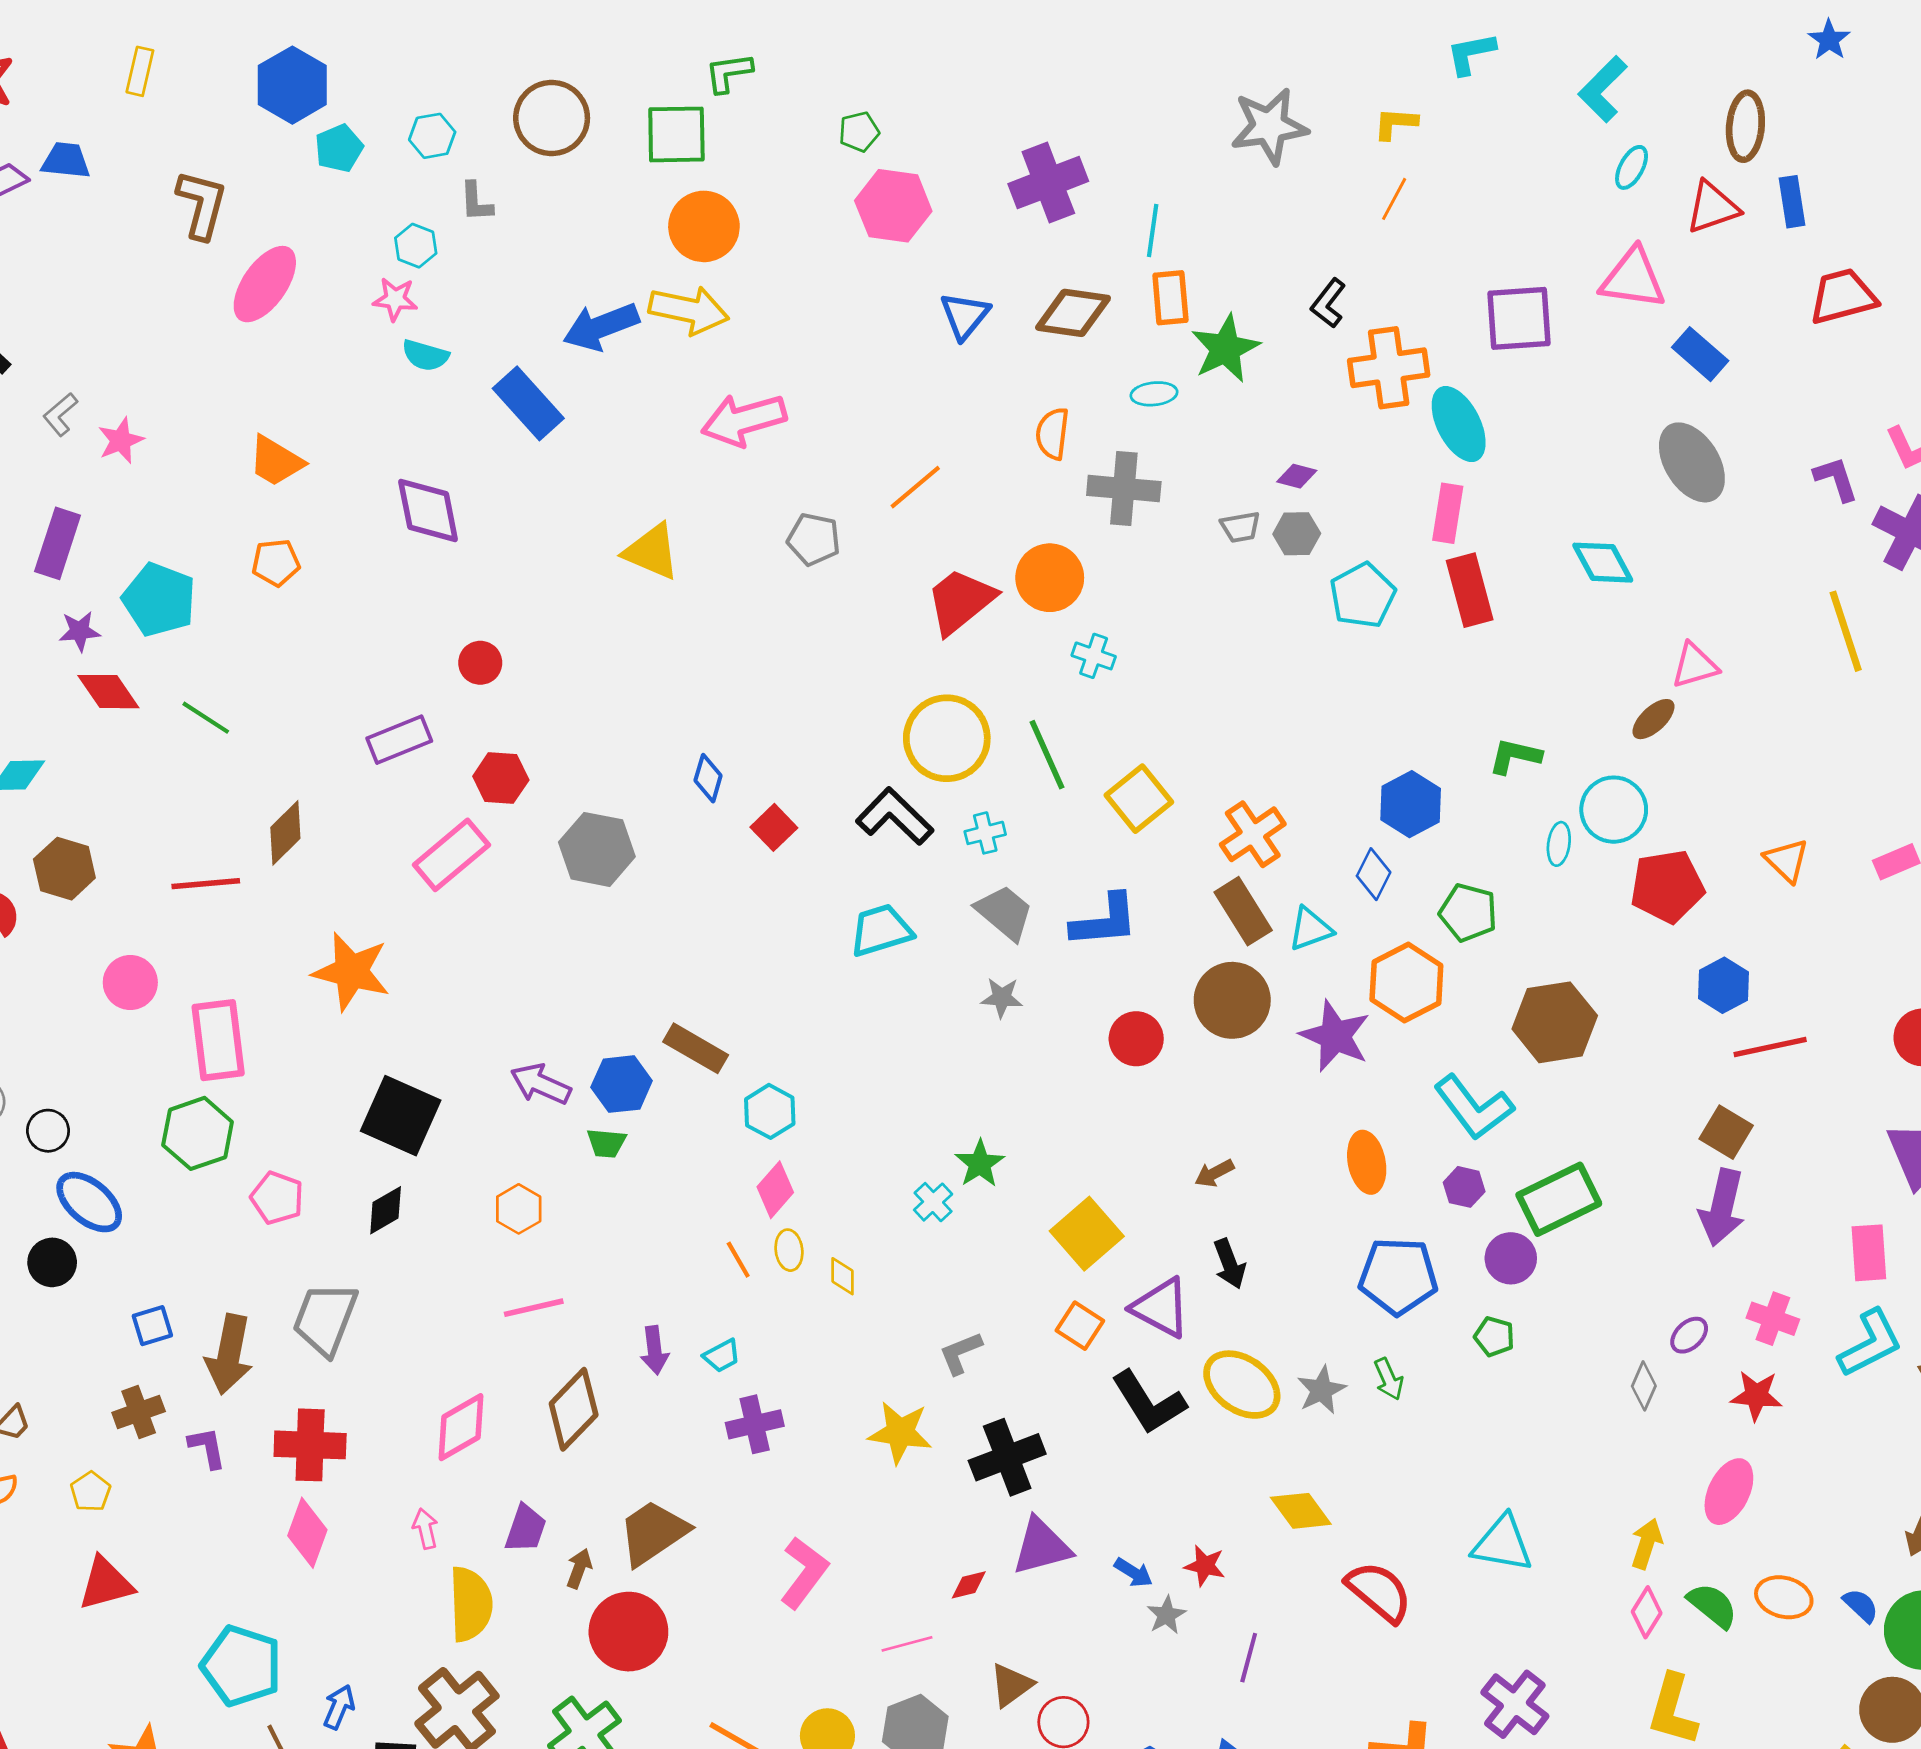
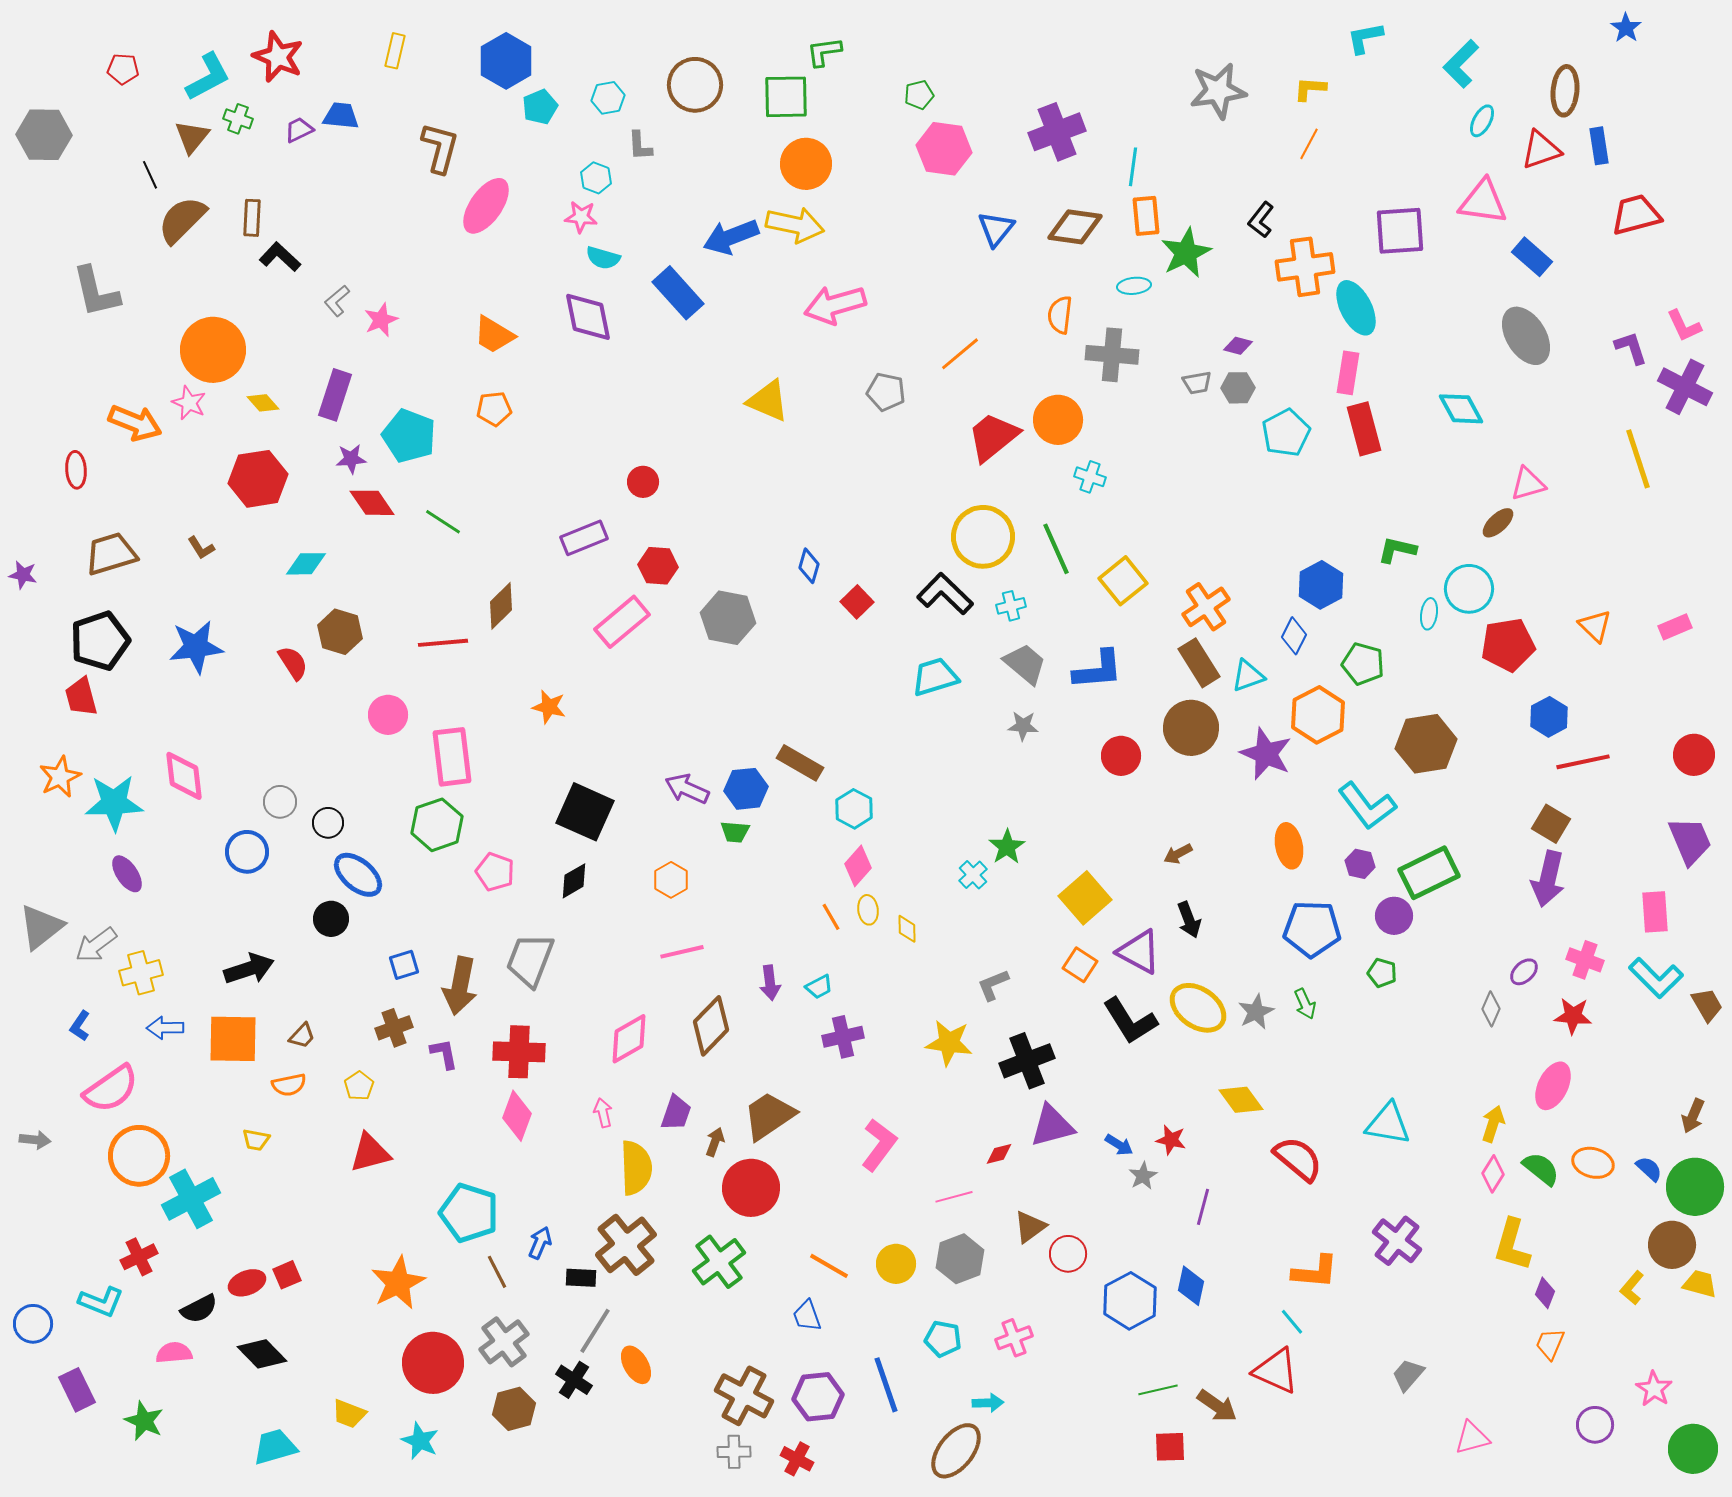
purple diamond: (428, 510) -> (588, 317), moved
orange star: (351, 972) -> (549, 707), size x0.6
cyan L-shape: (1870, 1343) -> (1656, 978), turned 72

